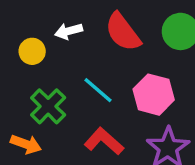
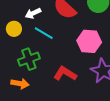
cyan line: (98, 90) -> (44, 33), moved
green cross: (48, 106) -> (29, 59), turned 35

